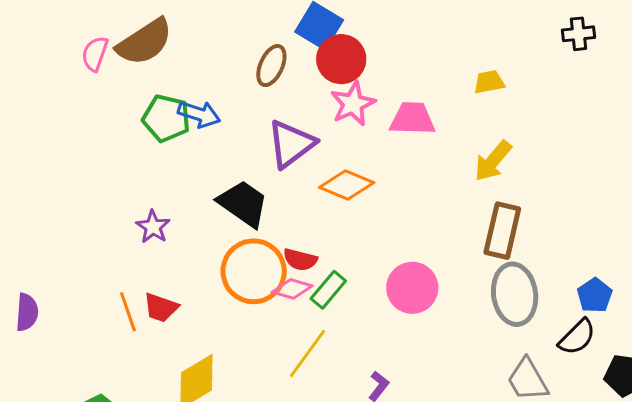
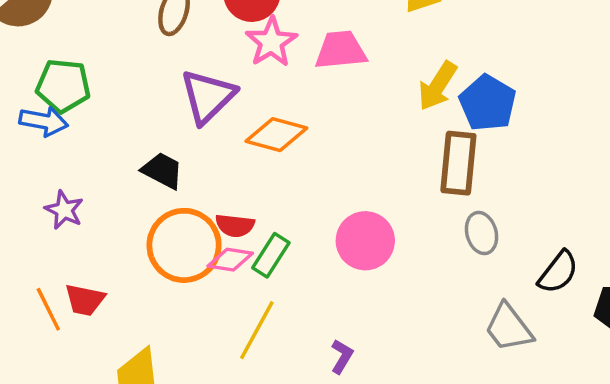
blue arrow: (199, 114) -> (44, 121), moved
black trapezoid: (243, 204) -> (162, 171), size x0.7
gray ellipse: (515, 294) -> (481, 233), size x0.6
blue pentagon: (595, 295) -> (488, 103), moved, size x1.4

